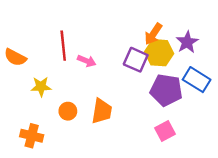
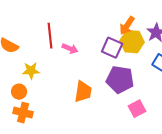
purple pentagon: (166, 90) -> (120, 80), moved
orange circle: (68, 111) -> (19, 92), moved

